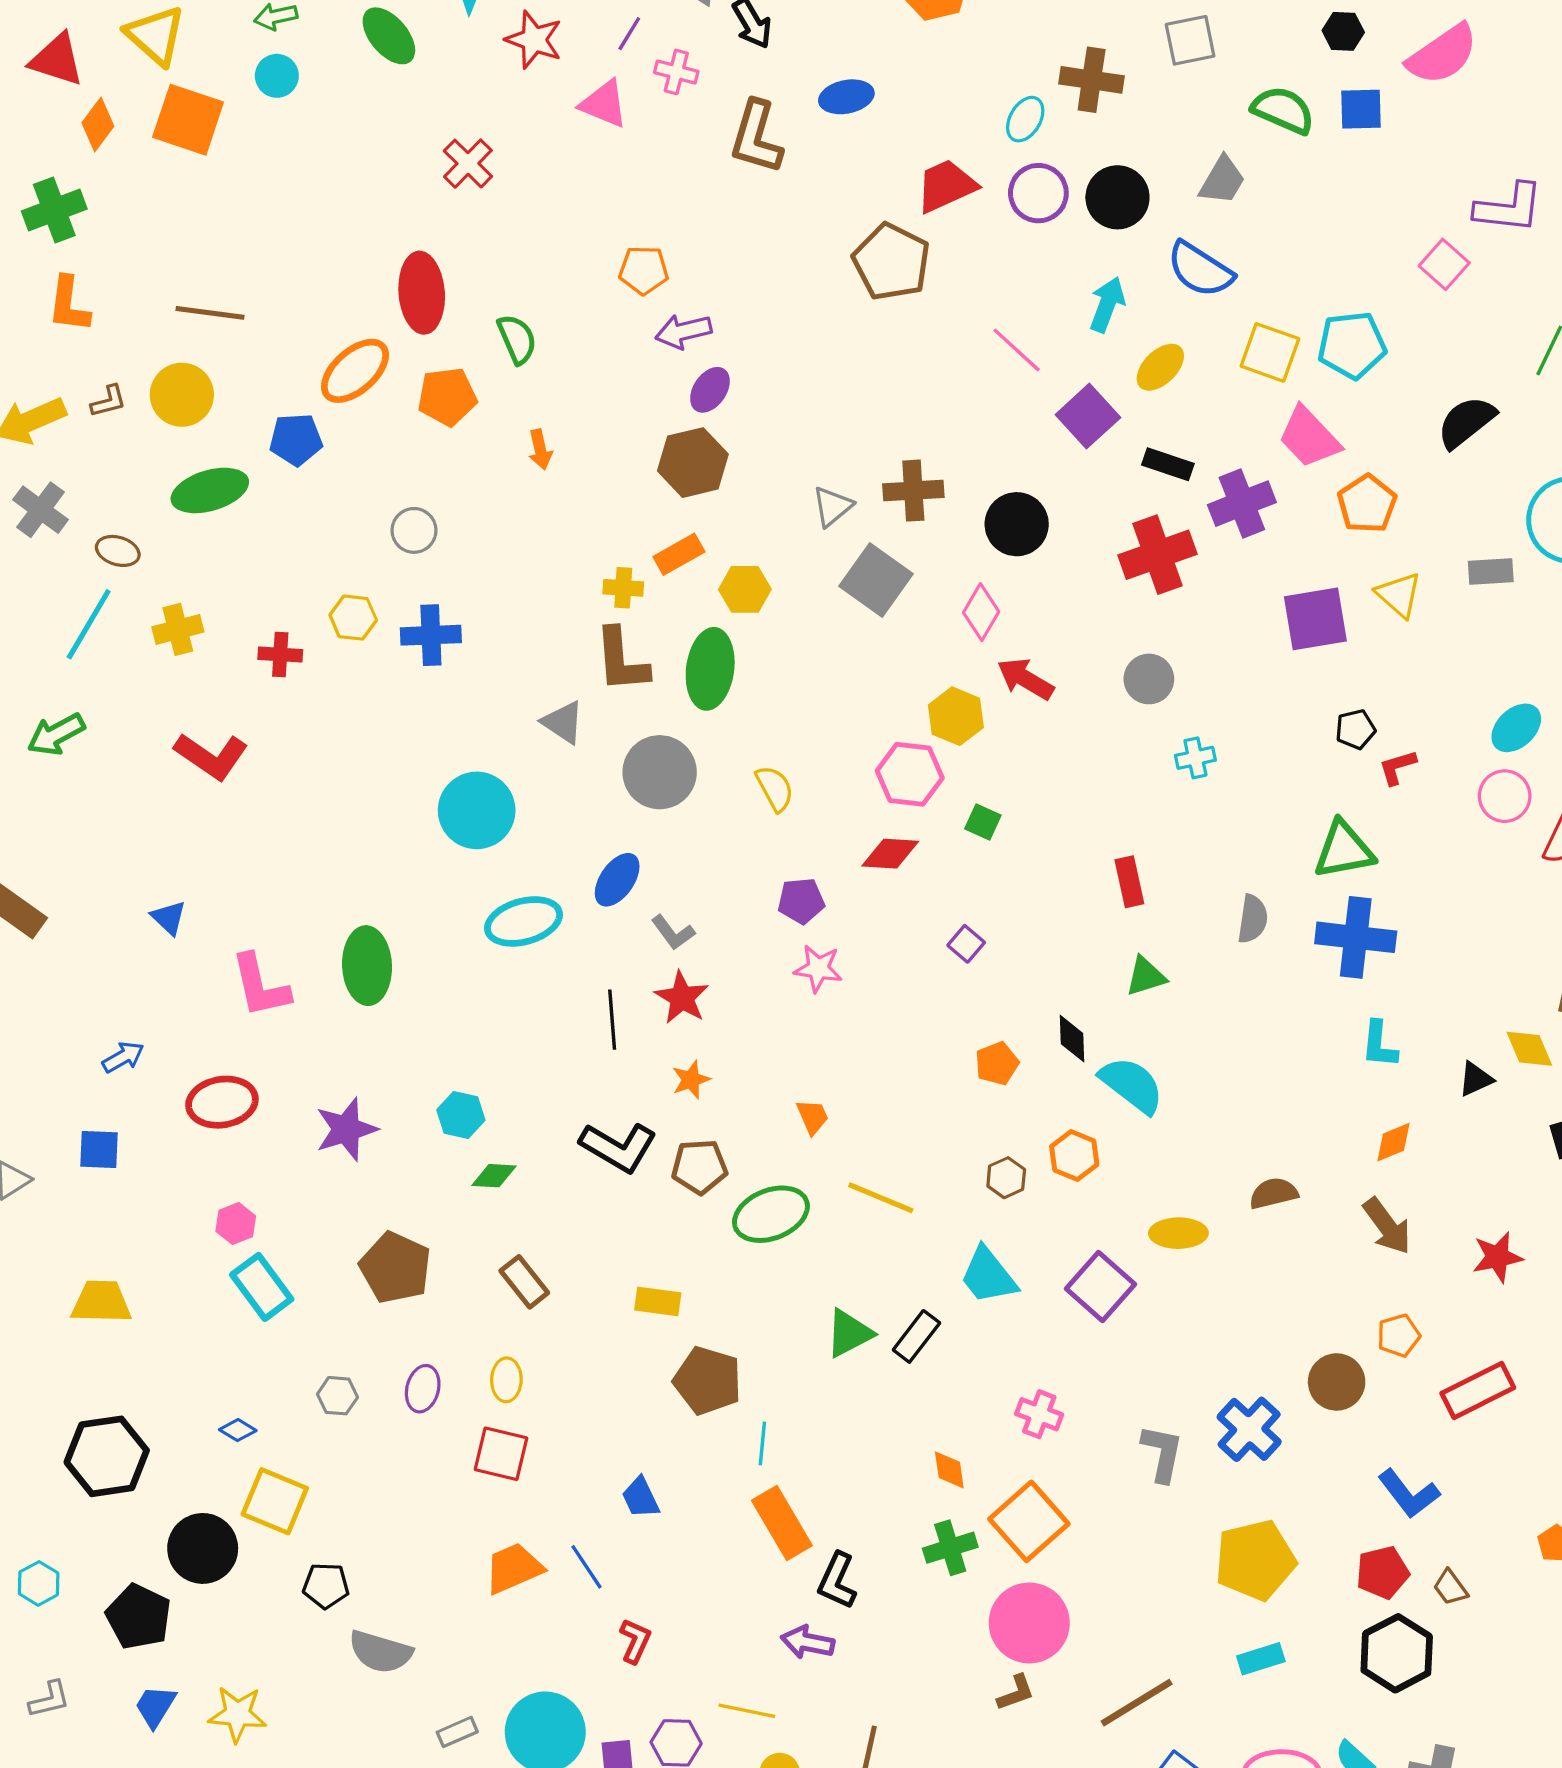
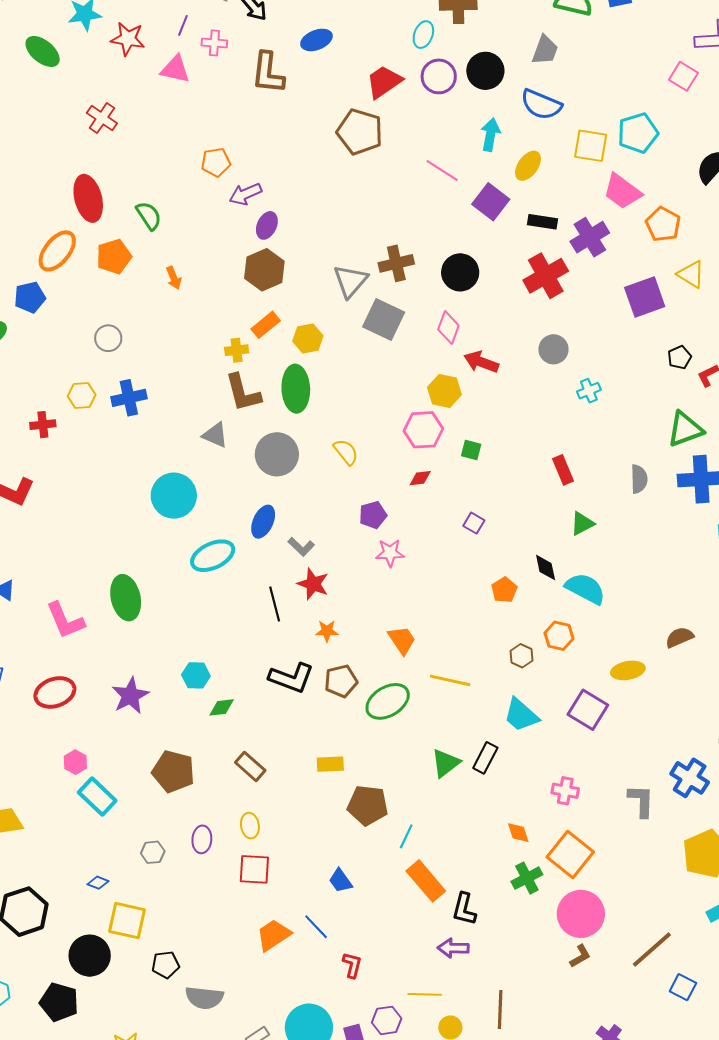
gray triangle: (832, 506) -> (351, 281), size x1.4
red diamond: (890, 854) -> (420, 478), size x0.7
orange star: (691, 1080) -> (327, 631), turned 30
orange trapezoid: (812, 1117) -> (402, 640), size x1.4
cyan line: (762, 1443) -> (406, 836), turned 30

